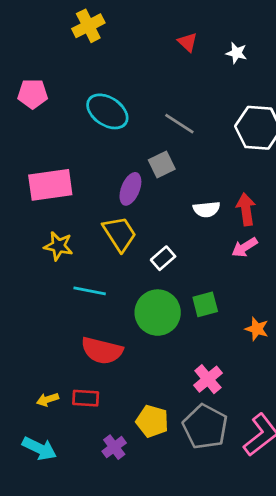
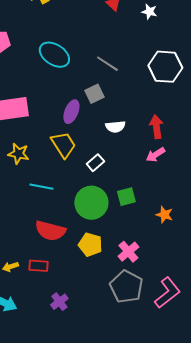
white semicircle: (207, 209) -> (115, 127), moved
yellow pentagon: (152, 421) -> (90, 245), moved

